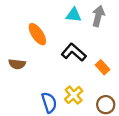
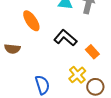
yellow cross: (74, 95) -> (77, 75), moved

